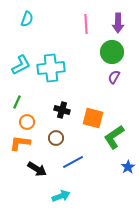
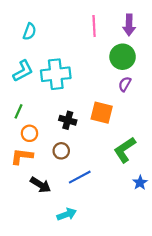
cyan semicircle: (27, 19) -> (29, 32), moved
orange square: (93, 118) -> (102, 113), moved

